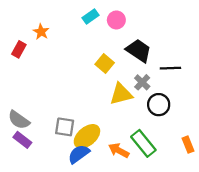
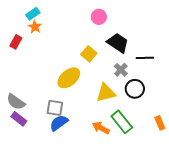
cyan rectangle: (90, 16) -> (33, 14), moved
yellow triangle: (121, 94) -> (106, 93), moved
yellow ellipse: (87, 136) -> (69, 78), moved
blue semicircle: (79, 154) -> (59, 123), moved

